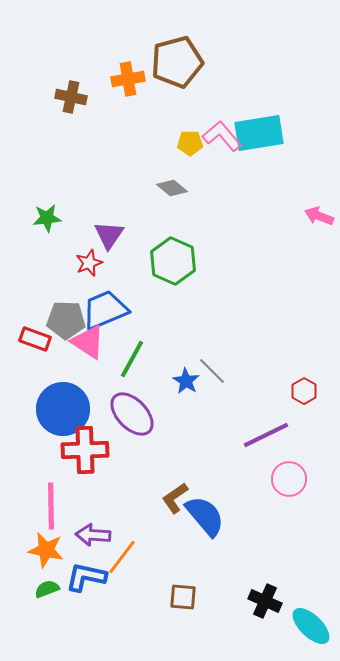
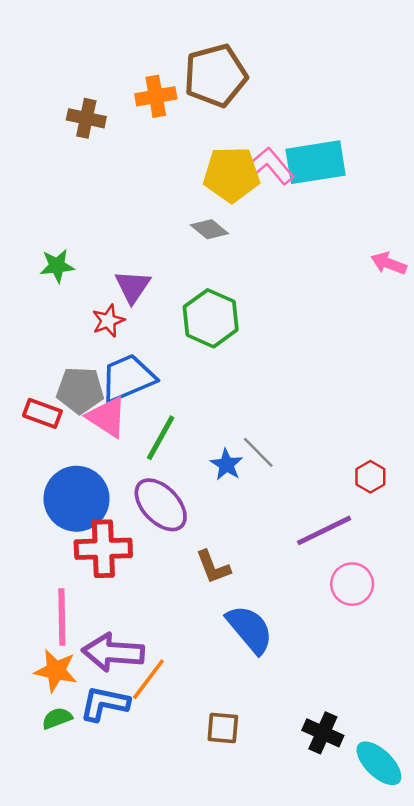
yellow pentagon: (190, 143) -> (231, 174), size x1.8
brown L-shape: (175, 498) -> (213, 567), moved, turned -76
purple arrow: (93, 535) -> (113, 652), size x1.4

